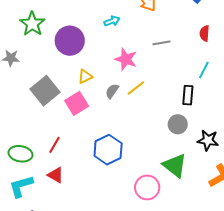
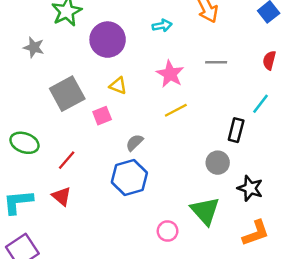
yellow triangle: (85, 76) -> (118, 86), turned 35
gray semicircle: (112, 91) -> (134, 143), moved
pink square: (77, 103) -> (102, 116), size x0.7
green ellipse: (20, 154) -> (24, 143), moved
pink circle: (147, 187) -> (168, 231), size x0.7

